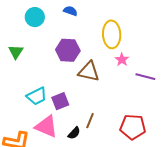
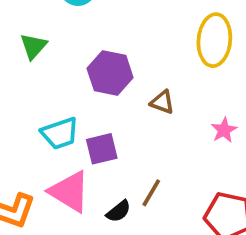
purple hexagon: (68, 50) -> (110, 73), moved
pink star: (122, 60) -> (224, 130), moved
brown triangle: (89, 72) -> (162, 102), size x0.6

